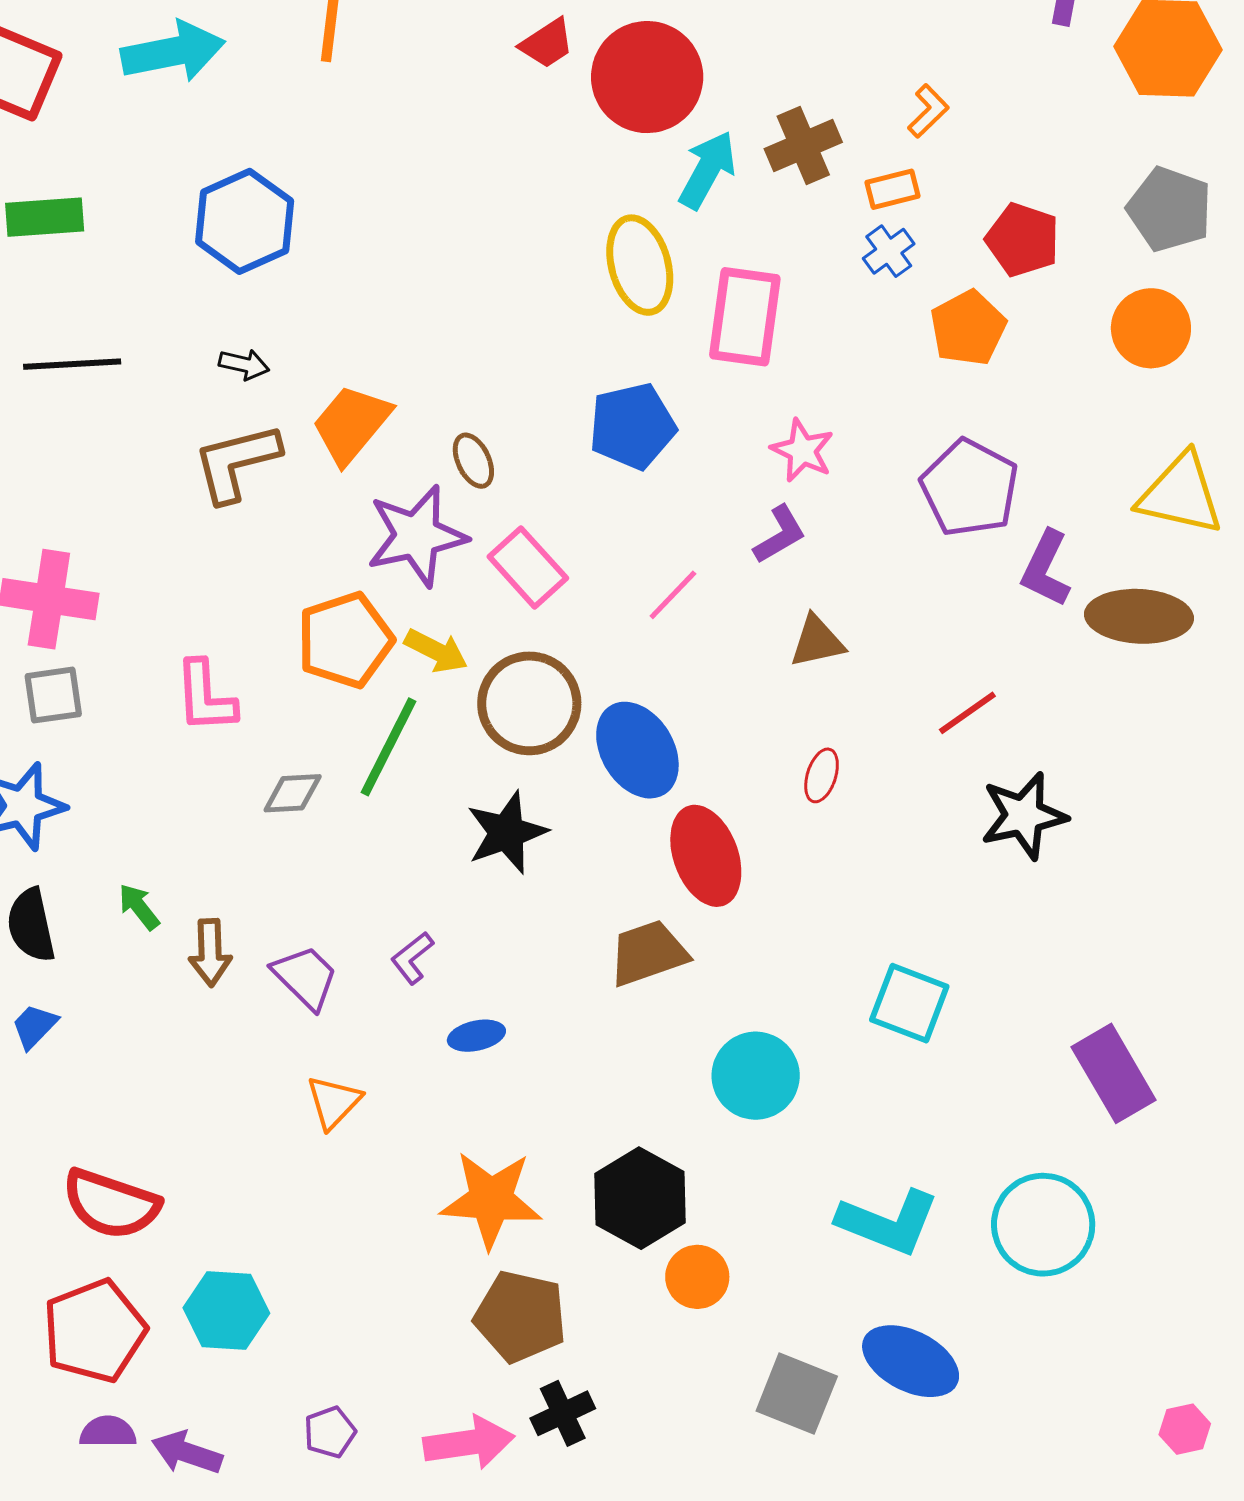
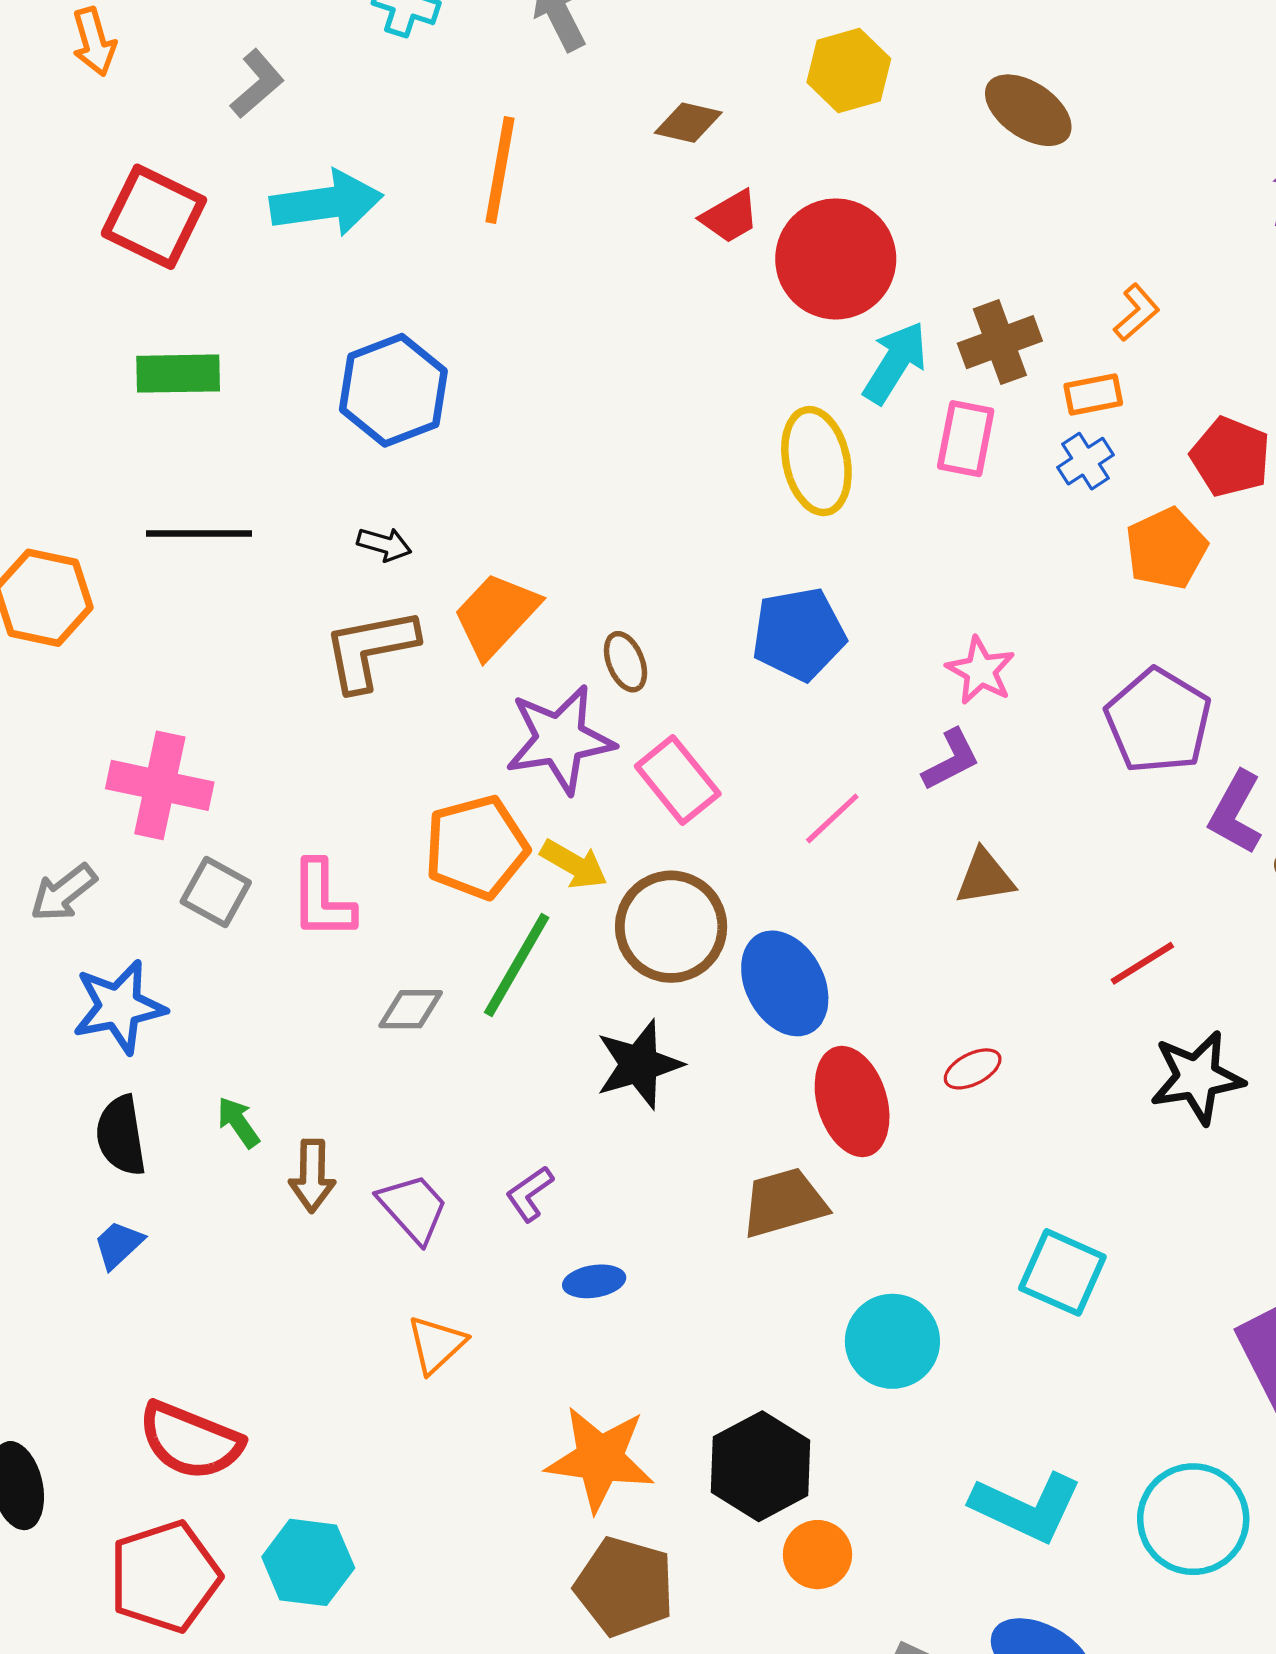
pink rectangle: (745, 317) -> (966, 439), moved, size x0.7
gray square: (53, 695) -> (216, 892), moved, turned 34
red ellipse: (822, 775) -> (973, 1069), moved, turned 42

